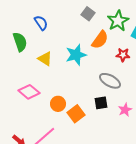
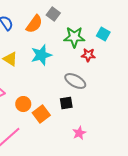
green star: (118, 21) -> (74, 37), moved, turned 30
orange semicircle: (100, 40) -> (34, 24), moved
pink star: (125, 110) -> (79, 133), moved

